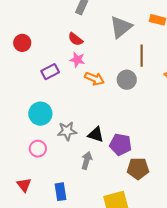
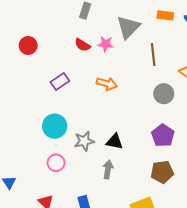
red circle: (22, 43) -> (28, 46), moved
pink star: (77, 60) -> (106, 44), moved
gray circle: (127, 80) -> (164, 94), moved
purple pentagon: (121, 145) -> (163, 135), moved, turned 30

